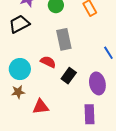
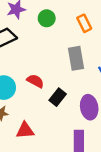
gray rectangle: (64, 39) -> (76, 58), moved

